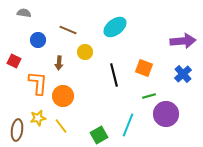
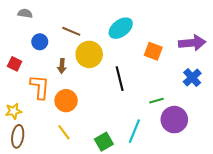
yellow circle: (85, 52) -> (89, 54), size x1.6
orange square: (144, 68) -> (153, 51), moved
yellow star: (38, 118) -> (13, 111), moved

